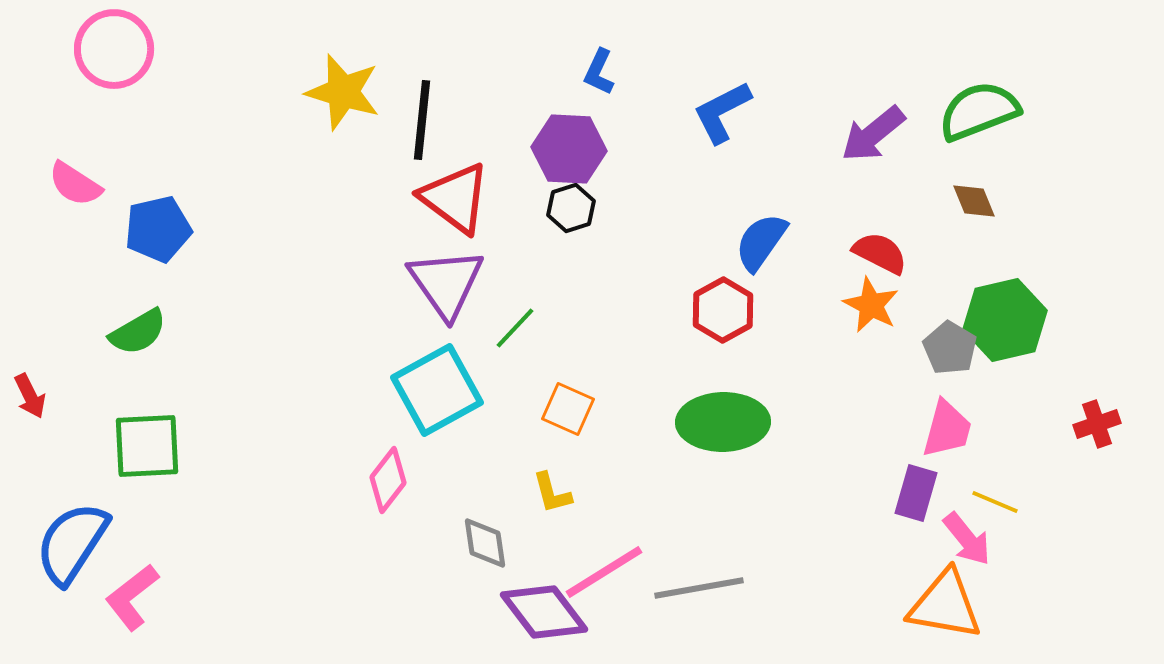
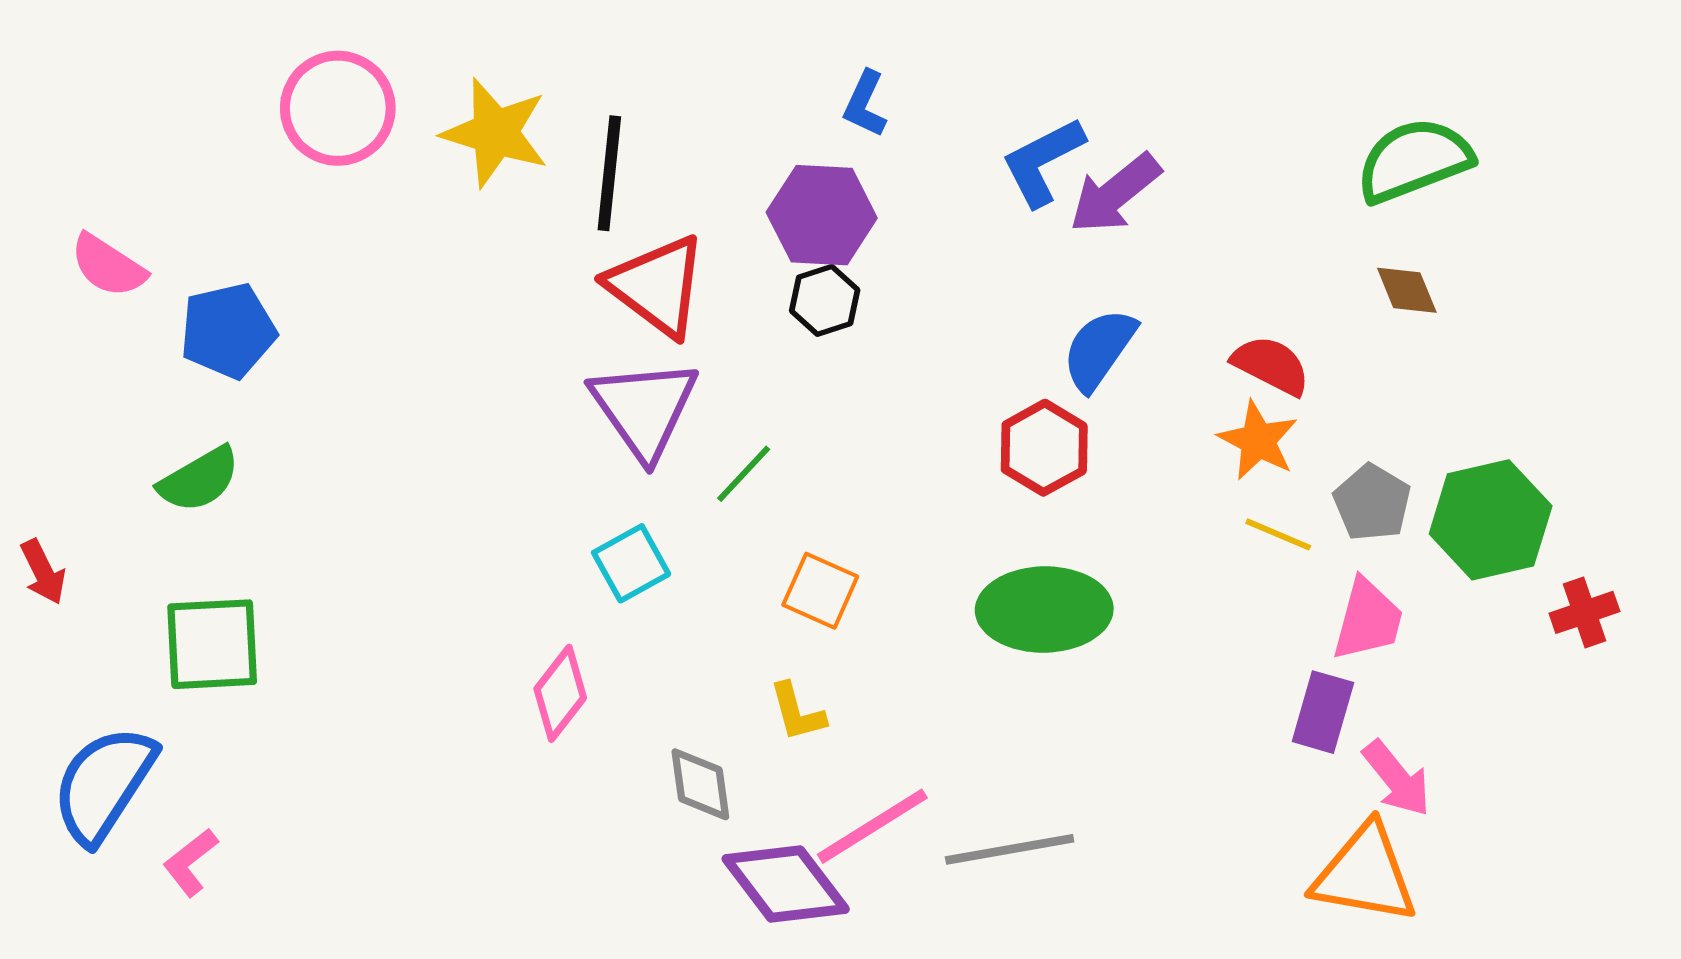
pink circle: (114, 49) -> (338, 108), moved
purple arrow: (873, 134) -> (1115, 193), moved
green hexagon: (1005, 320) -> (1491, 520), moved
cyan square: (437, 390) -> (631, 563), size x0.6
yellow line: (995, 502) -> (1278, 534), moved
pink L-shape: (132, 597) -> (190, 862), size x0.7

